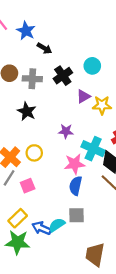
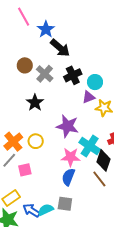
black arrow: (44, 48) -> (60, 48), size x1.5
cyan circle: (92, 66) -> (95, 82), moved
gray cross: (32, 79) -> (45, 74), turned 30
purple star: (66, 131) -> (68, 126), size x1.6

